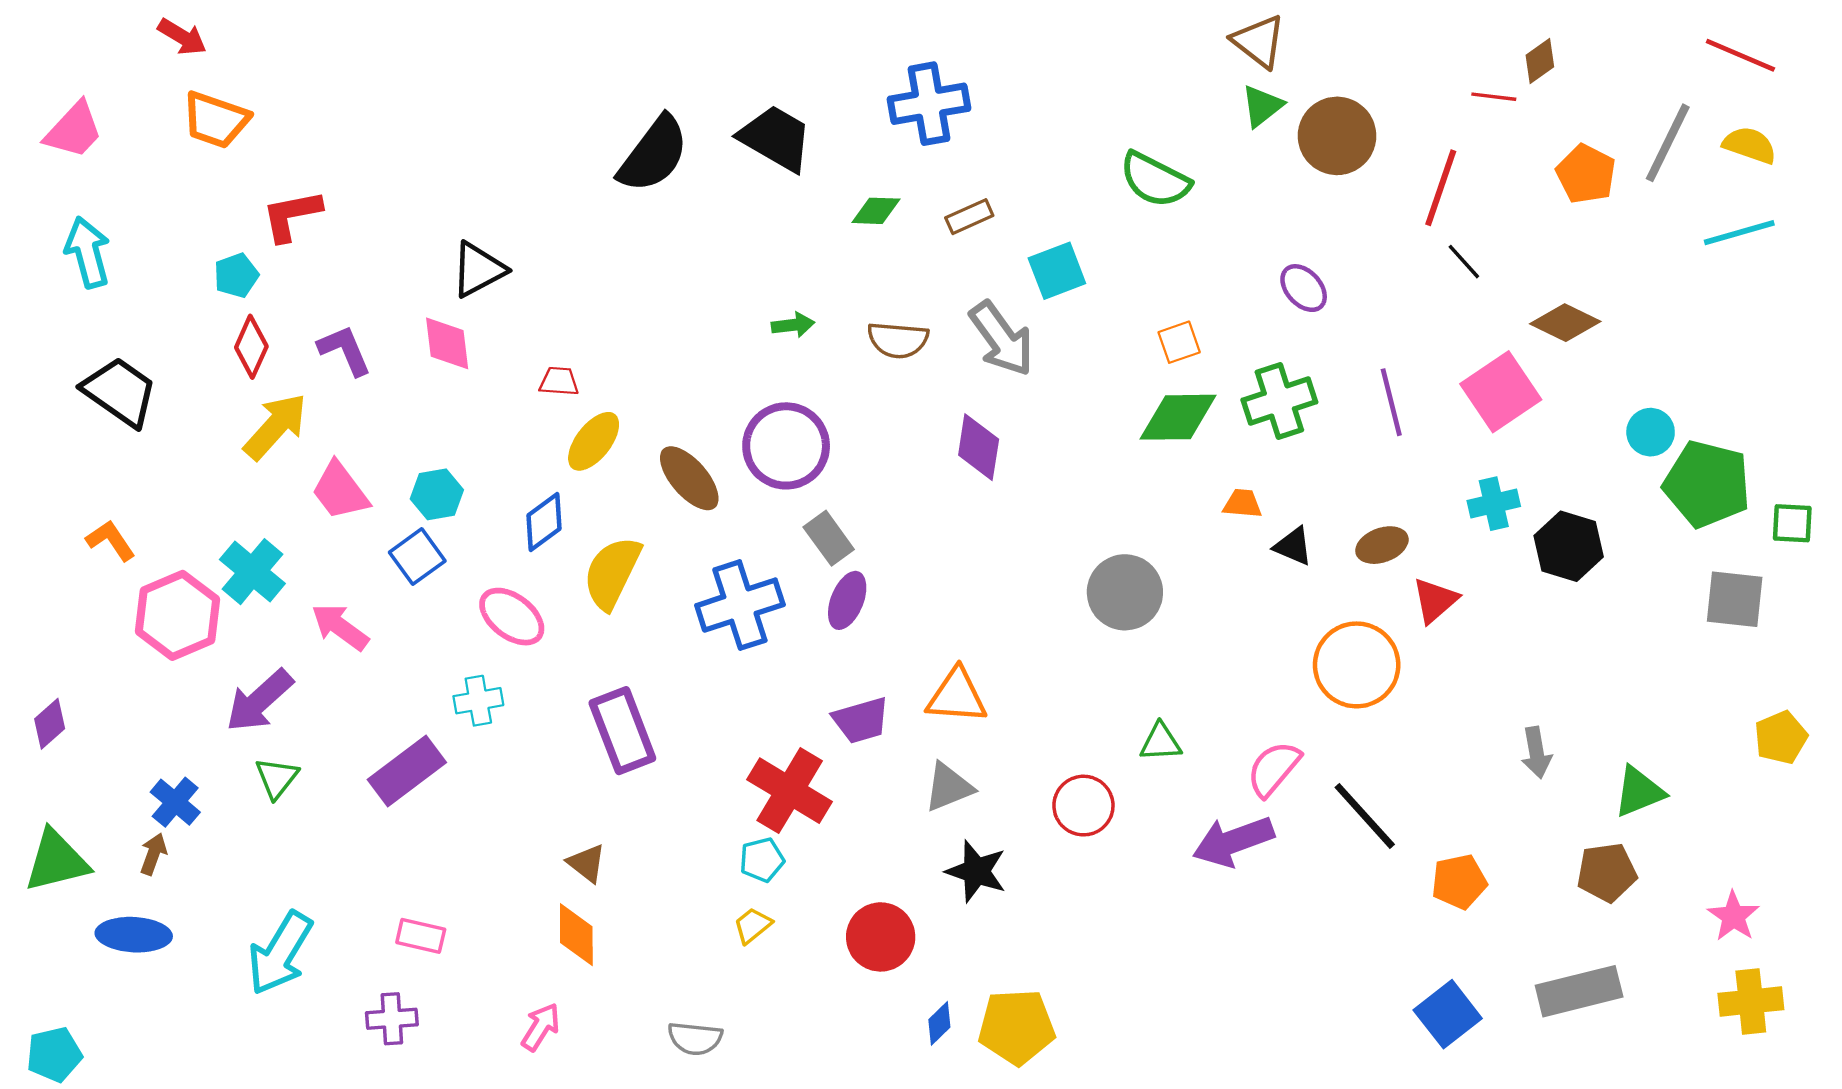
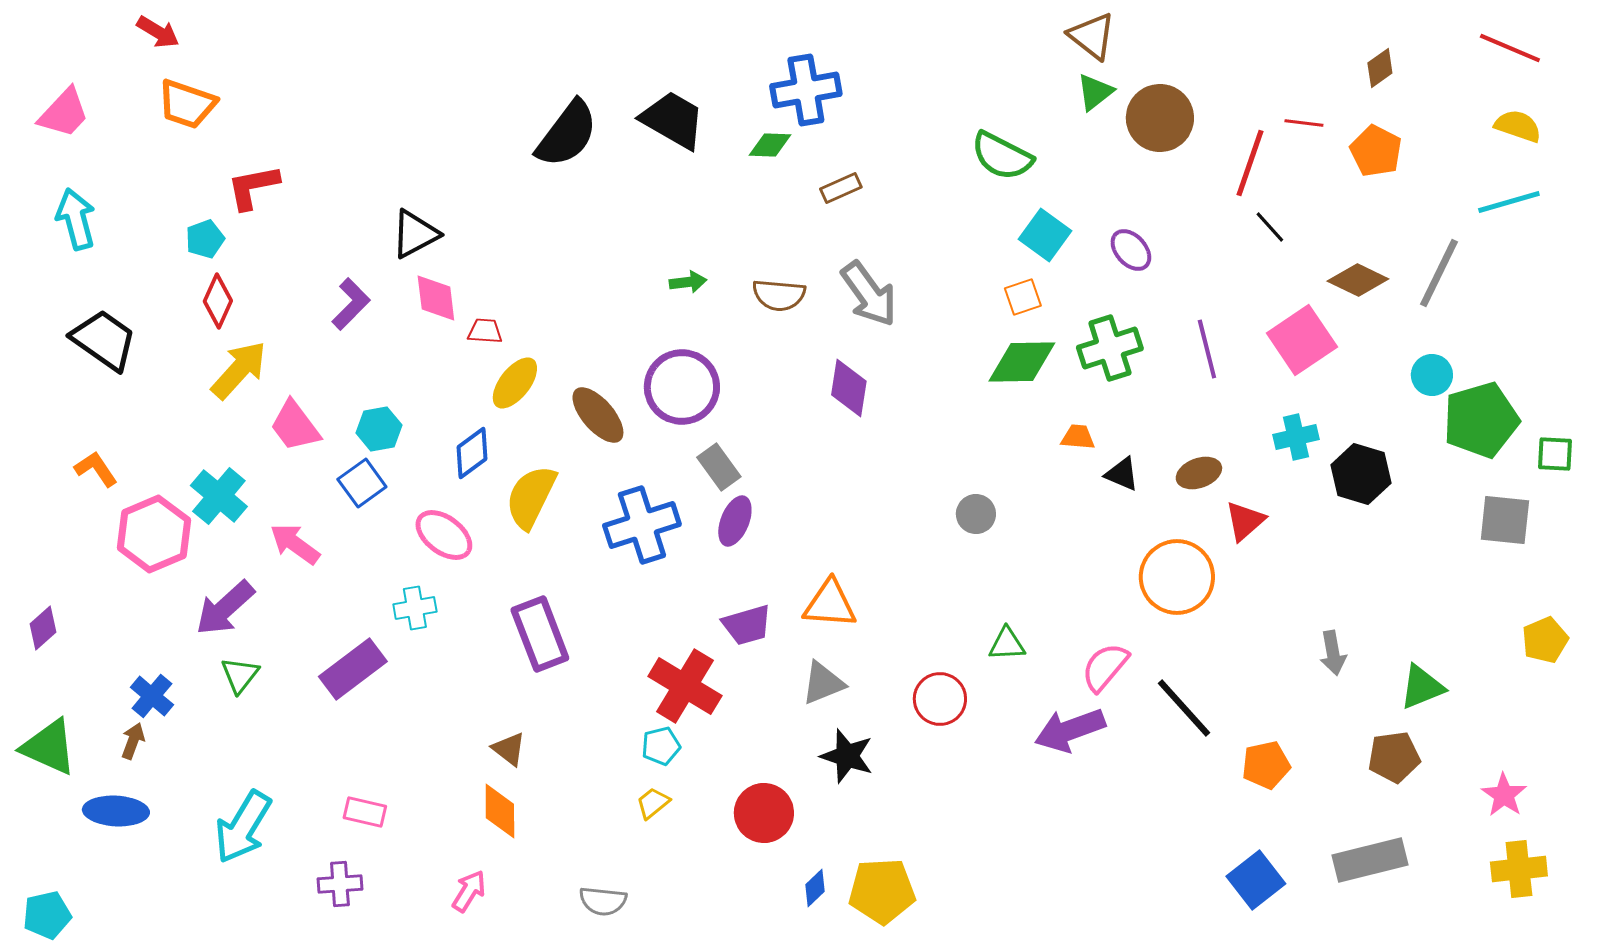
brown diamond: (1540, 61) -> (1380, 68), moved
red line: (1494, 97) -> (1304, 123), moved
gray line: (1668, 143) -> (1439, 273), moved
green diamond: (876, 211) -> (770, 145), moved
cyan square: (1057, 271) -> (1045, 235), moved, turned -33
pink diamond: (447, 343) -> (436, 298), moved
purple L-shape: (345, 350) -> (351, 304), moved, turned 68
green pentagon: (1707, 484) -> (1481, 420), turned -30
gray circle: (1125, 592) -> (976, 514), size x0.6
green triangle: (56, 861) -> (49, 747), turned 38

